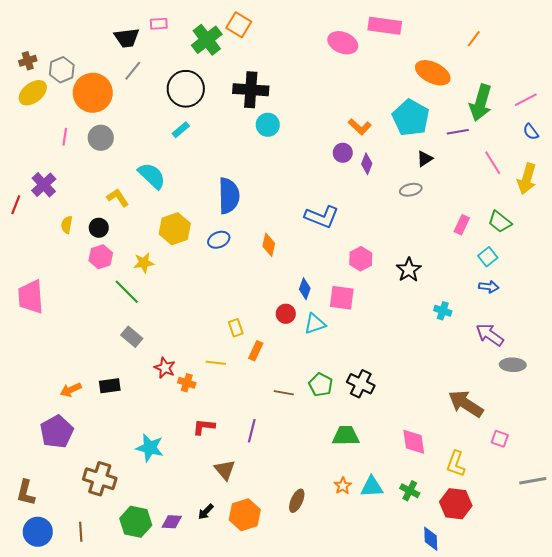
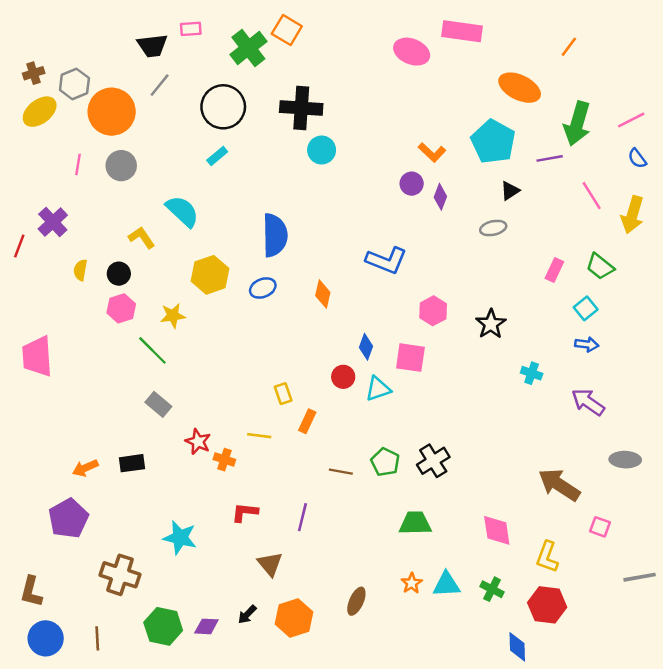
gray ellipse: (513, 365) -> (625, 460), moved
black cross: (361, 384) -> (433, 461), turned 32

